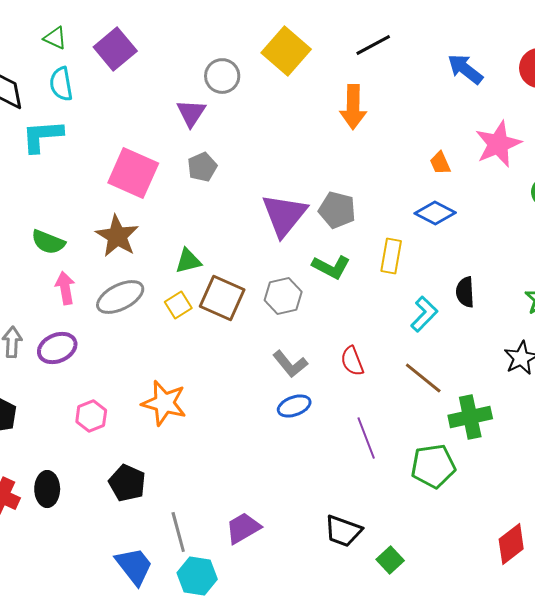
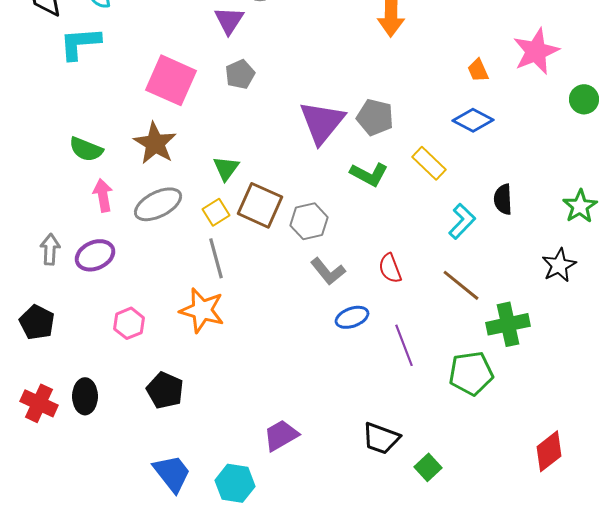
yellow rectangle: (391, 256) -> (429, 163), turned -56
green triangle: (188, 261) -> (226, 168), turned -40
gray hexagon: (283, 296) -> (309, 221), moved
blue ellipse: (294, 406) -> (352, 317), moved
gray line: (178, 532) -> (216, 258), moved

